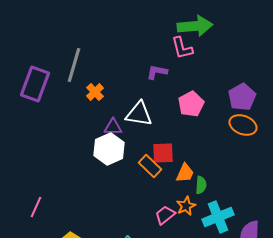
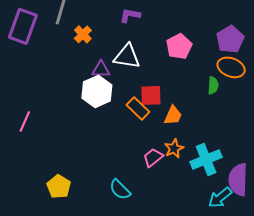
purple L-shape: (157, 72) -> (130, 15), moved
green semicircle: (201, 185) -> (213, 85), moved
pink line: (36, 207) -> (25, 121), moved

